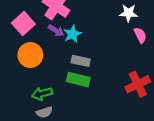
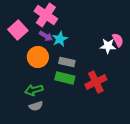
white star: (128, 13) -> (108, 46), moved
orange circle: (30, 55) -> (38, 57), moved
red cross: (138, 84) -> (96, 82), moved

